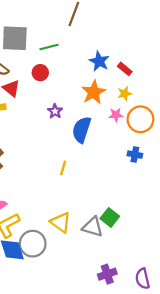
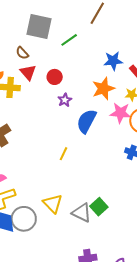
green line: (49, 47) -> (69, 40), turned -30
blue star: (99, 61) -> (113, 61), turned 30
red circle: (40, 73) -> (55, 77), moved
pink star: (116, 115) -> (120, 113), size x1.5

